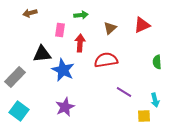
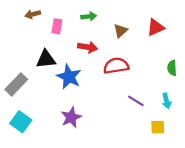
pink rectangle: (60, 30) -> (57, 26), moved
red arrow: (80, 43) -> (88, 47), turned 96
cyan arrow: (155, 100) -> (167, 101), moved

